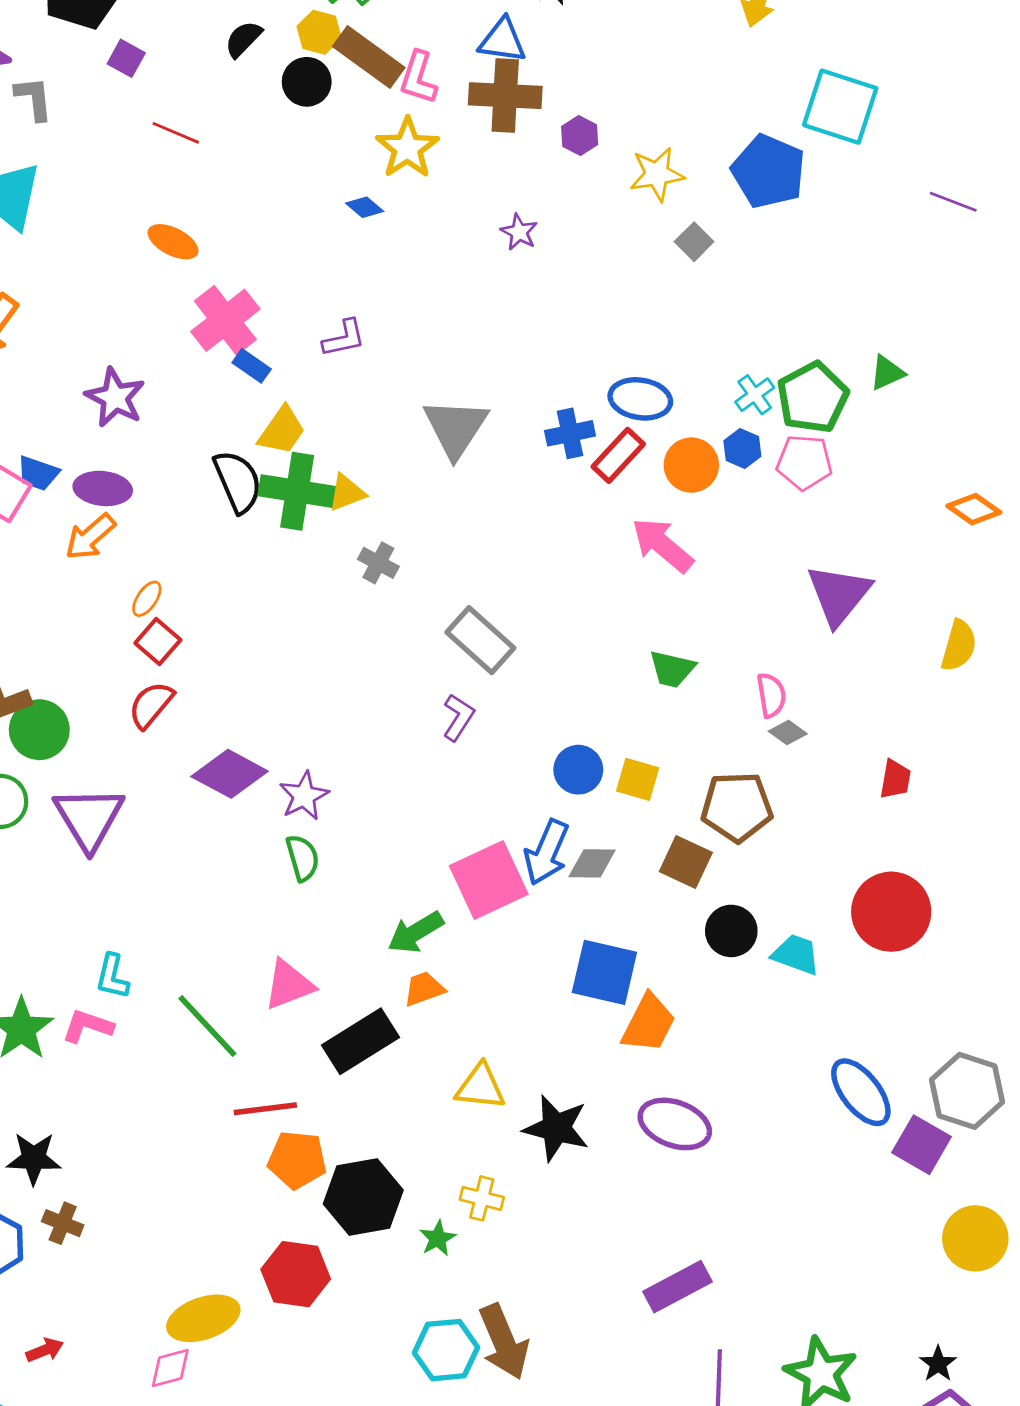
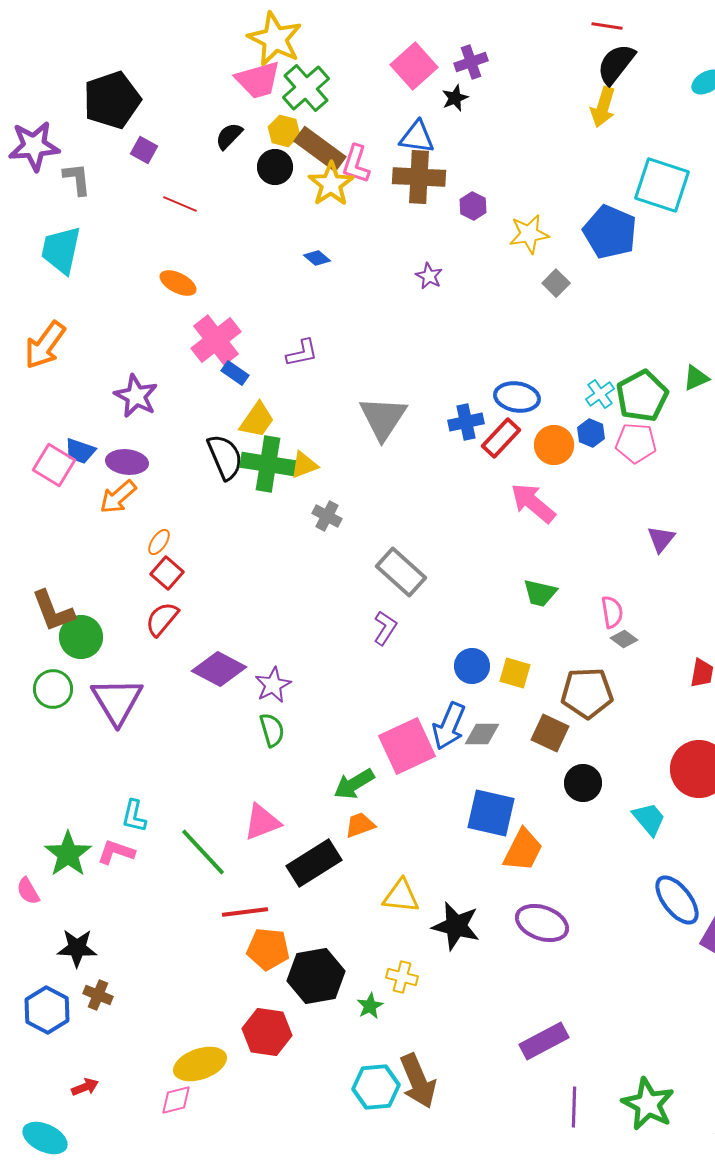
yellow star: (407, 148) -> (331, 184), moved
purple triangle: (839, 595) -> (661, 539), size x0.6
cyan trapezoid: (796, 954) -> (649, 819), moved, turned 30

